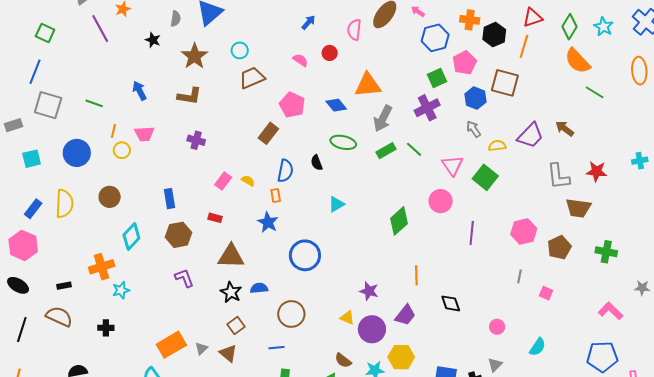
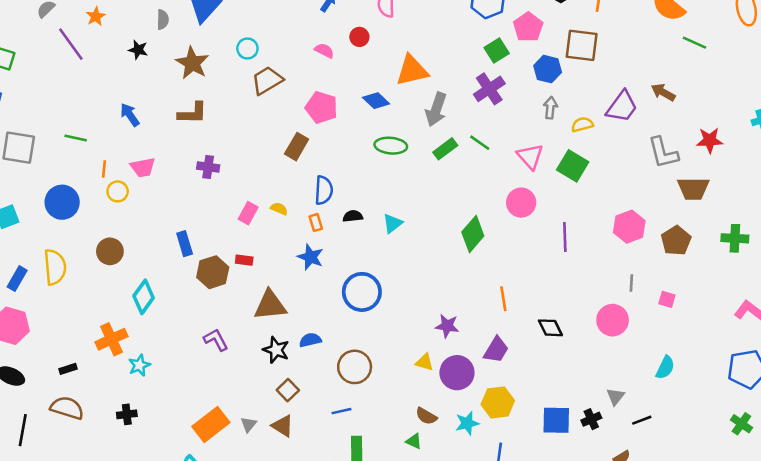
gray arrow: (474, 129) -> (550, 108), turned 48
black semicircle: (317, 163) -> (353, 216), moved, turned 112
brown hexagon: (179, 235) -> (213, 272), moved
pink circle: (497, 327) -> (613, 320), moved, size x1.6

